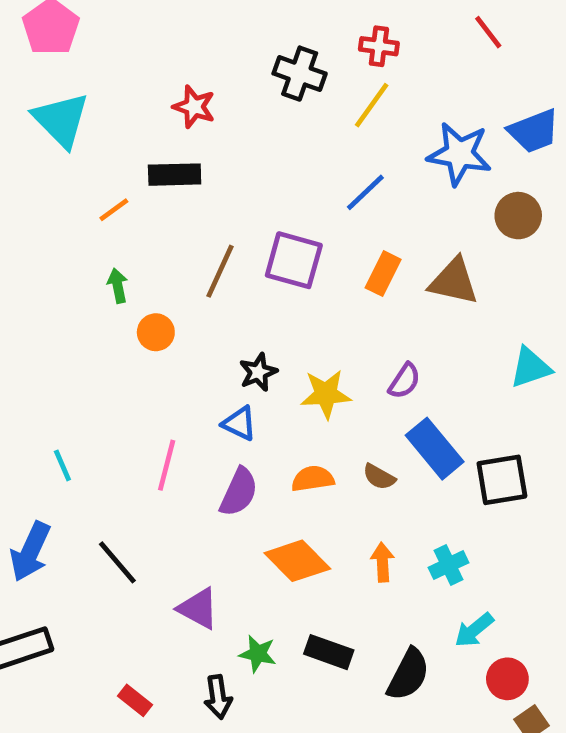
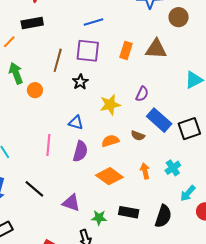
blue line: (365, 192) -> (93, 22), moved, turned 36
green arrow: (118, 286) -> (16, 73), size x1.5
black star: (258, 372) -> (80, 82), moved

